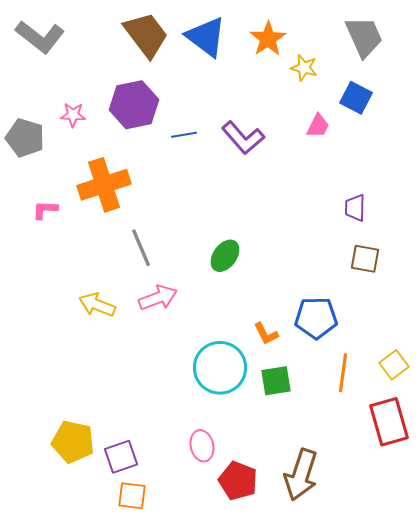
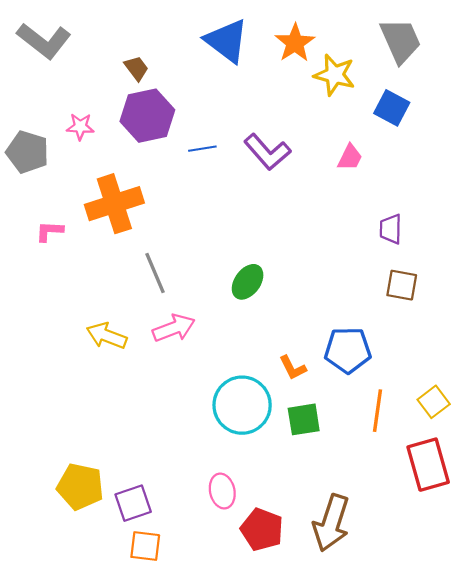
brown trapezoid: (146, 35) -> (136, 68), moved, size x0.5
yellow star: (304, 68) -> (335, 75), size x1.4
pink trapezoid: (318, 126) -> (350, 157), moved

